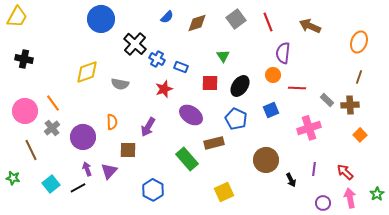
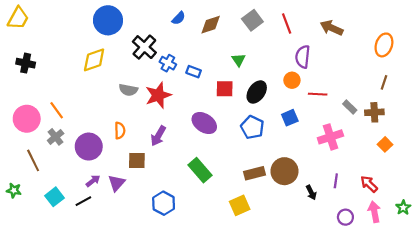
yellow diamond: (87, 72) -> (94, 60), moved
red star: (164, 89) -> (158, 95), moved, size x1.4
brown rectangle: (214, 143) -> (255, 173), moved
purple arrow: (87, 169) -> (93, 181), turned 72

